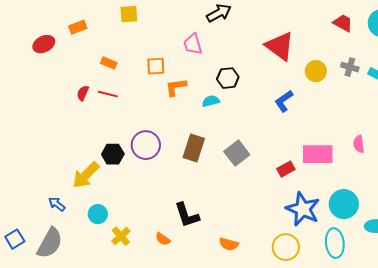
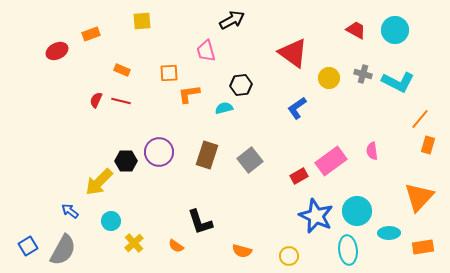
pink rectangle: (318, 154) -> (331, 161), turned -36
yellow circle: (286, 247) -> (289, 256), moved, size x0.7

